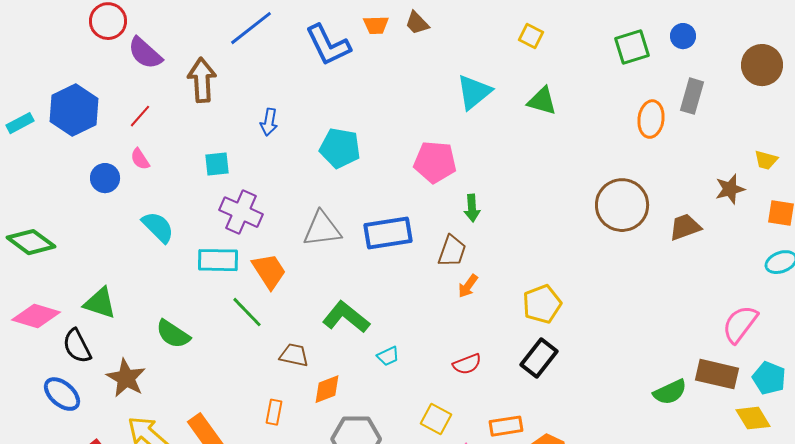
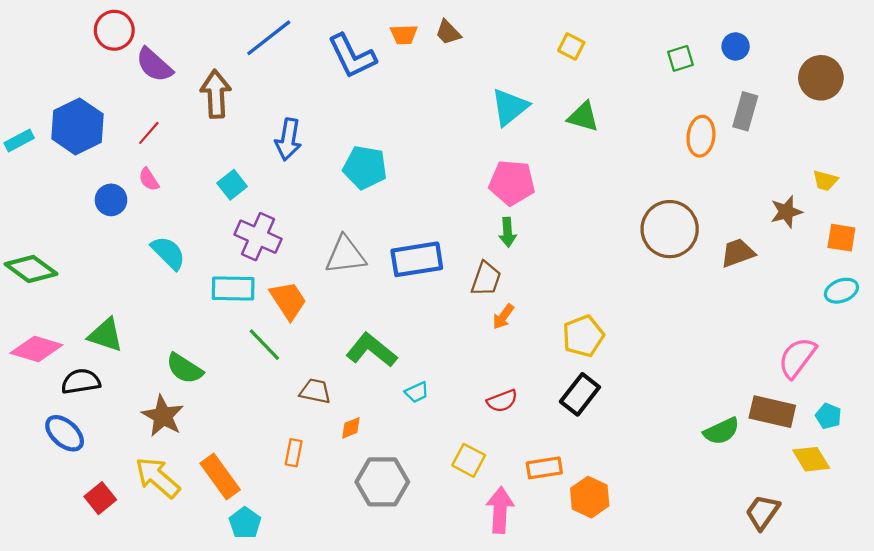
green square: (632, 47) -> (680, 58), size x0.7
blue arrow: (269, 122) -> (288, 139), size x1.4
pink pentagon: (435, 162) -> (512, 183), moved
cyan square: (217, 164) -> (232, 185), turned -32
black semicircle: (77, 346) -> (81, 381), turned 108
brown star: (126, 378) -> (163, 416), moved
cyan pentagon: (769, 378) -> (828, 416), size x0.7
orange diamond: (327, 389) -> (351, 428), size x0.7

